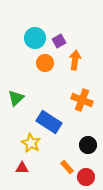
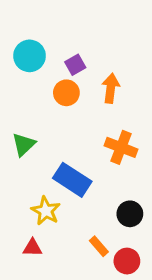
cyan circle: (35, 38) -> (30, 56), moved
purple square: (59, 41) -> (75, 65), moved

